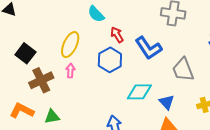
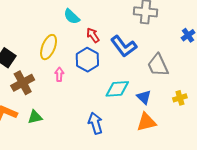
pink arrow: (70, 71) -> (59, 74), moved

